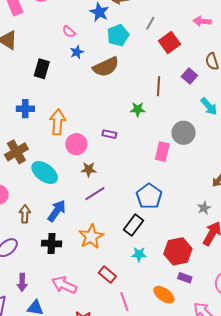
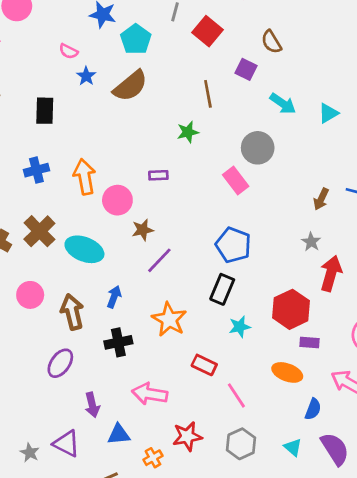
pink rectangle: (162, 152) -> (236, 181), turned -36
blue arrow: (57, 211) -> (114, 297), size x0.7
brown arrow: (25, 214) -> (72, 312), size x1.4

